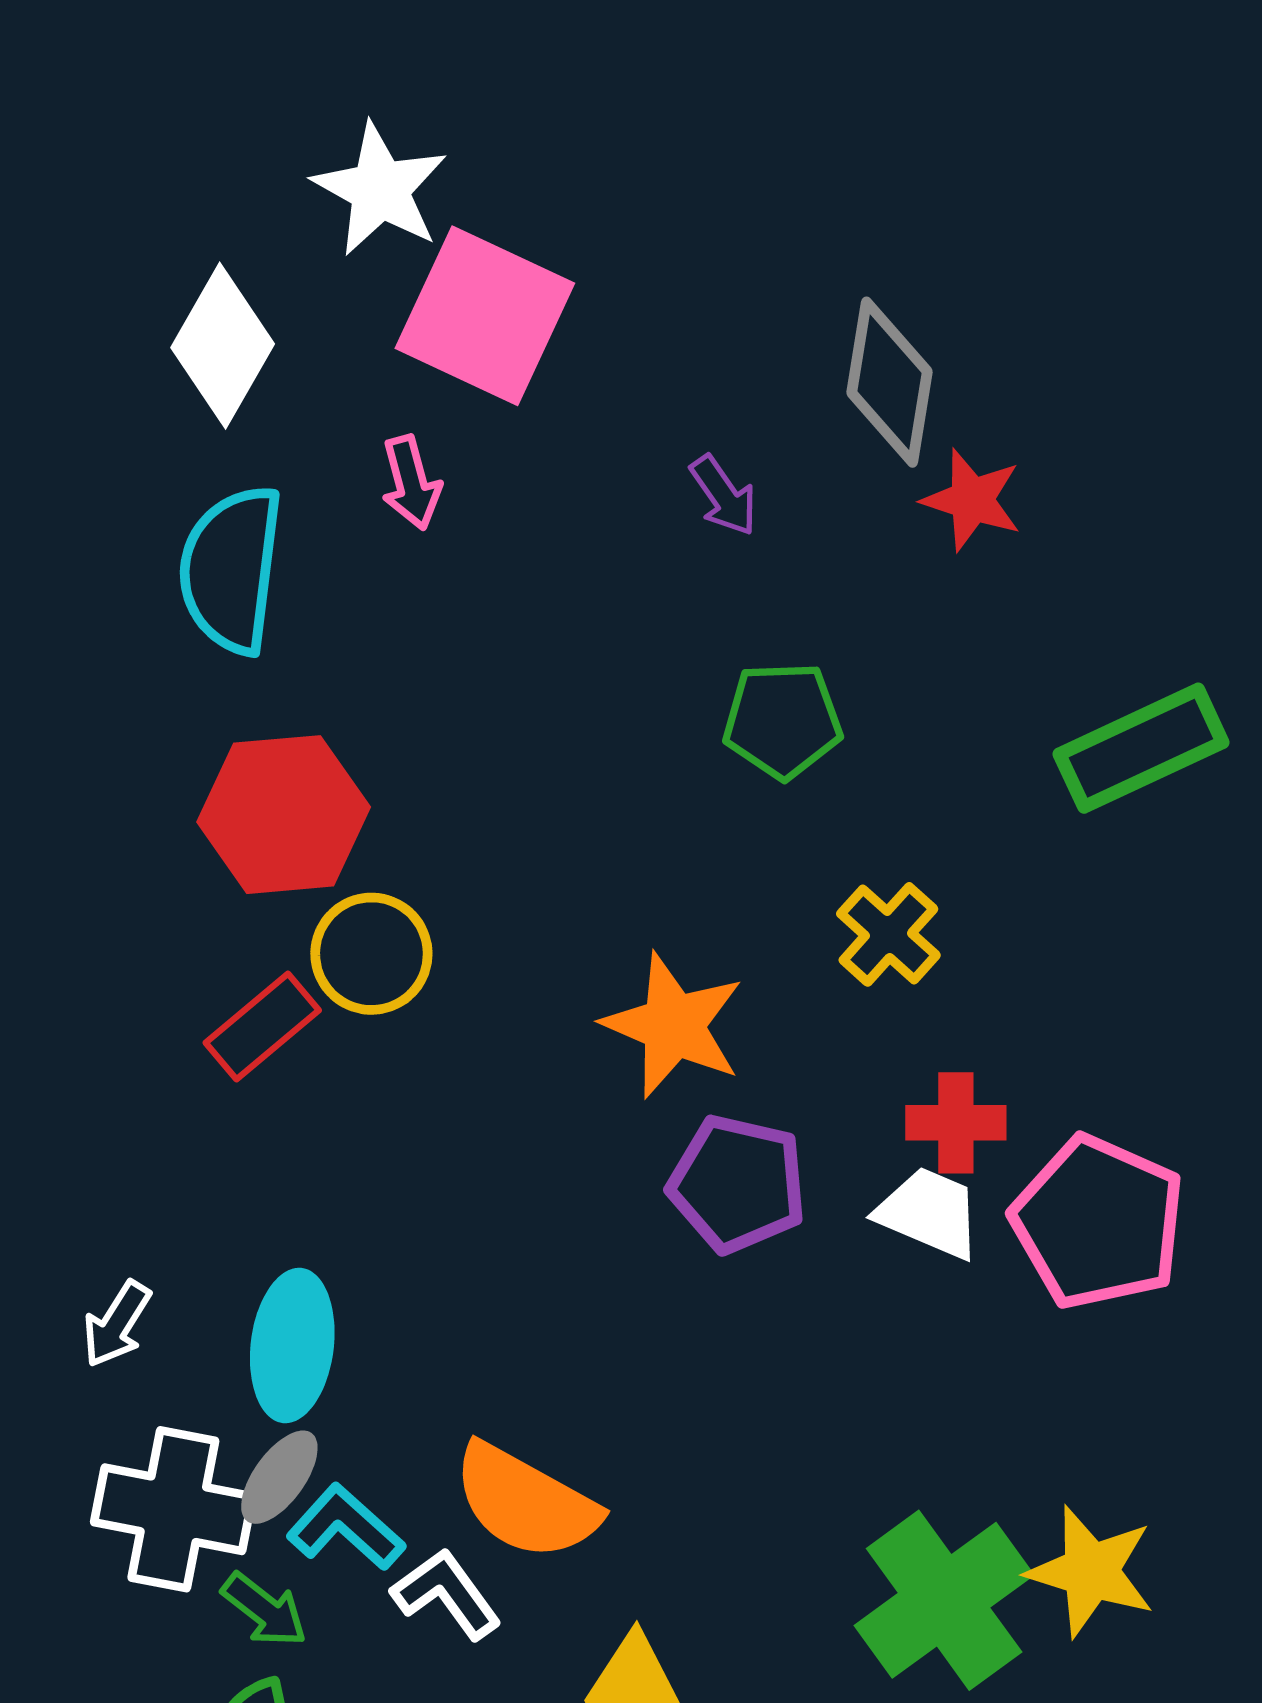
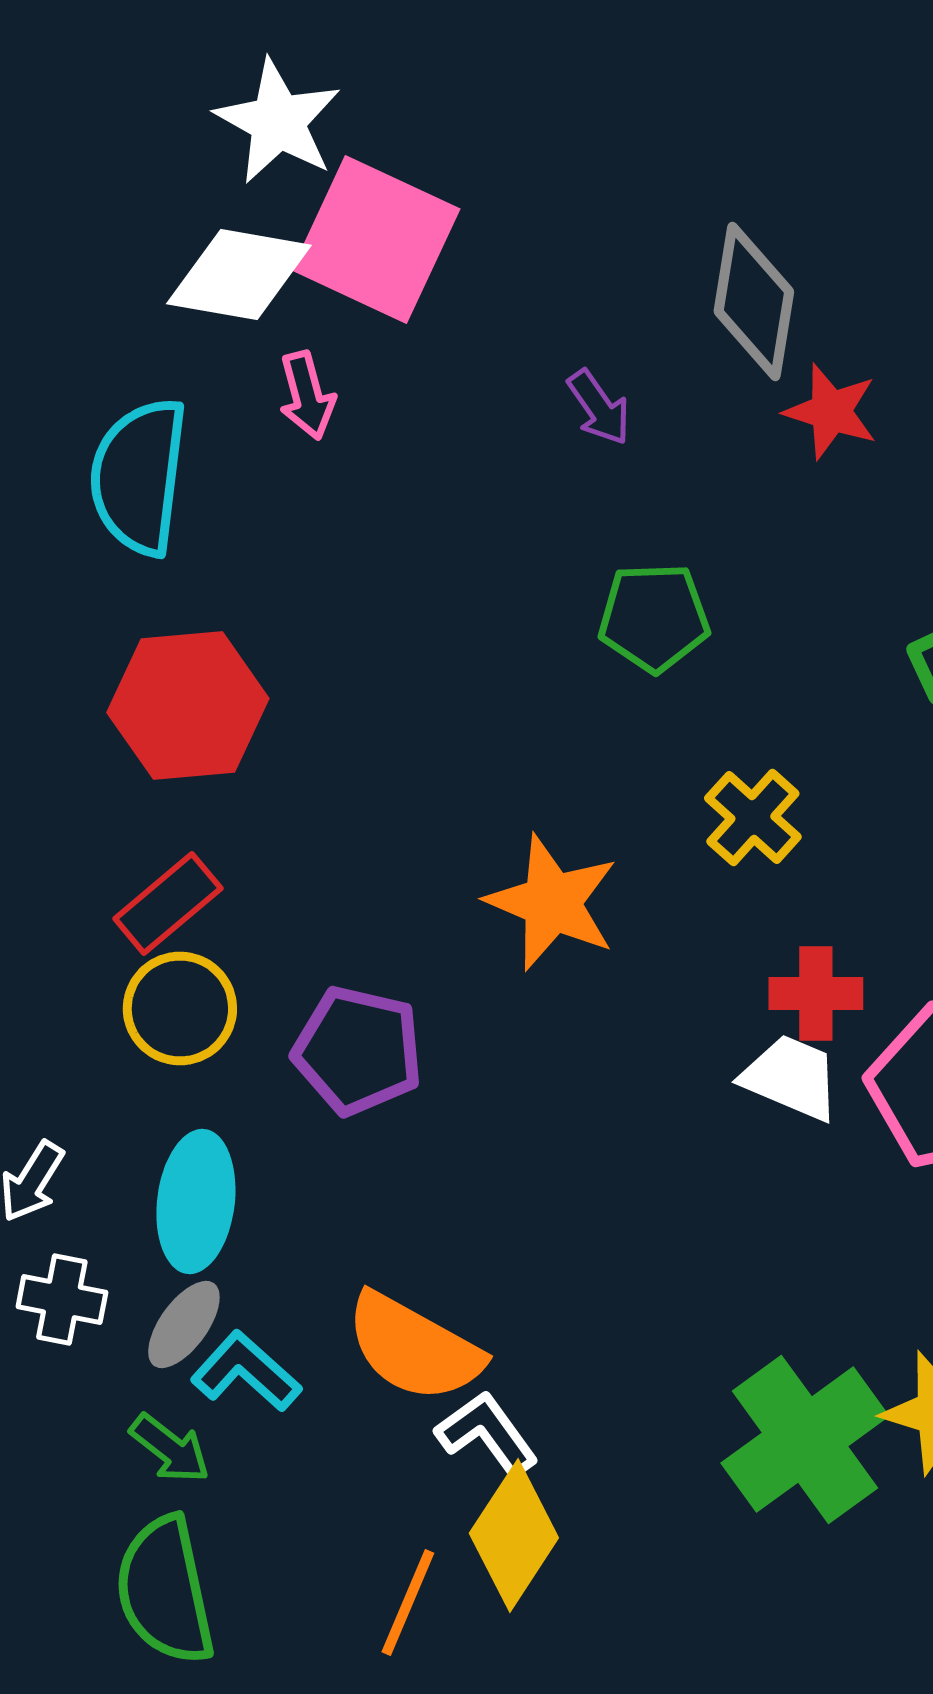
white diamond: (223, 346) -> (239, 274), moved, turned 70
yellow circle: (371, 954) -> (180, 1008), moved
purple pentagon: (738, 1184) -> (358, 1050), moved
white cross: (173, 1509) -> (62, 1300), moved, size x0.6
white L-shape: (446, 1594) -> (487, 1434), moved

